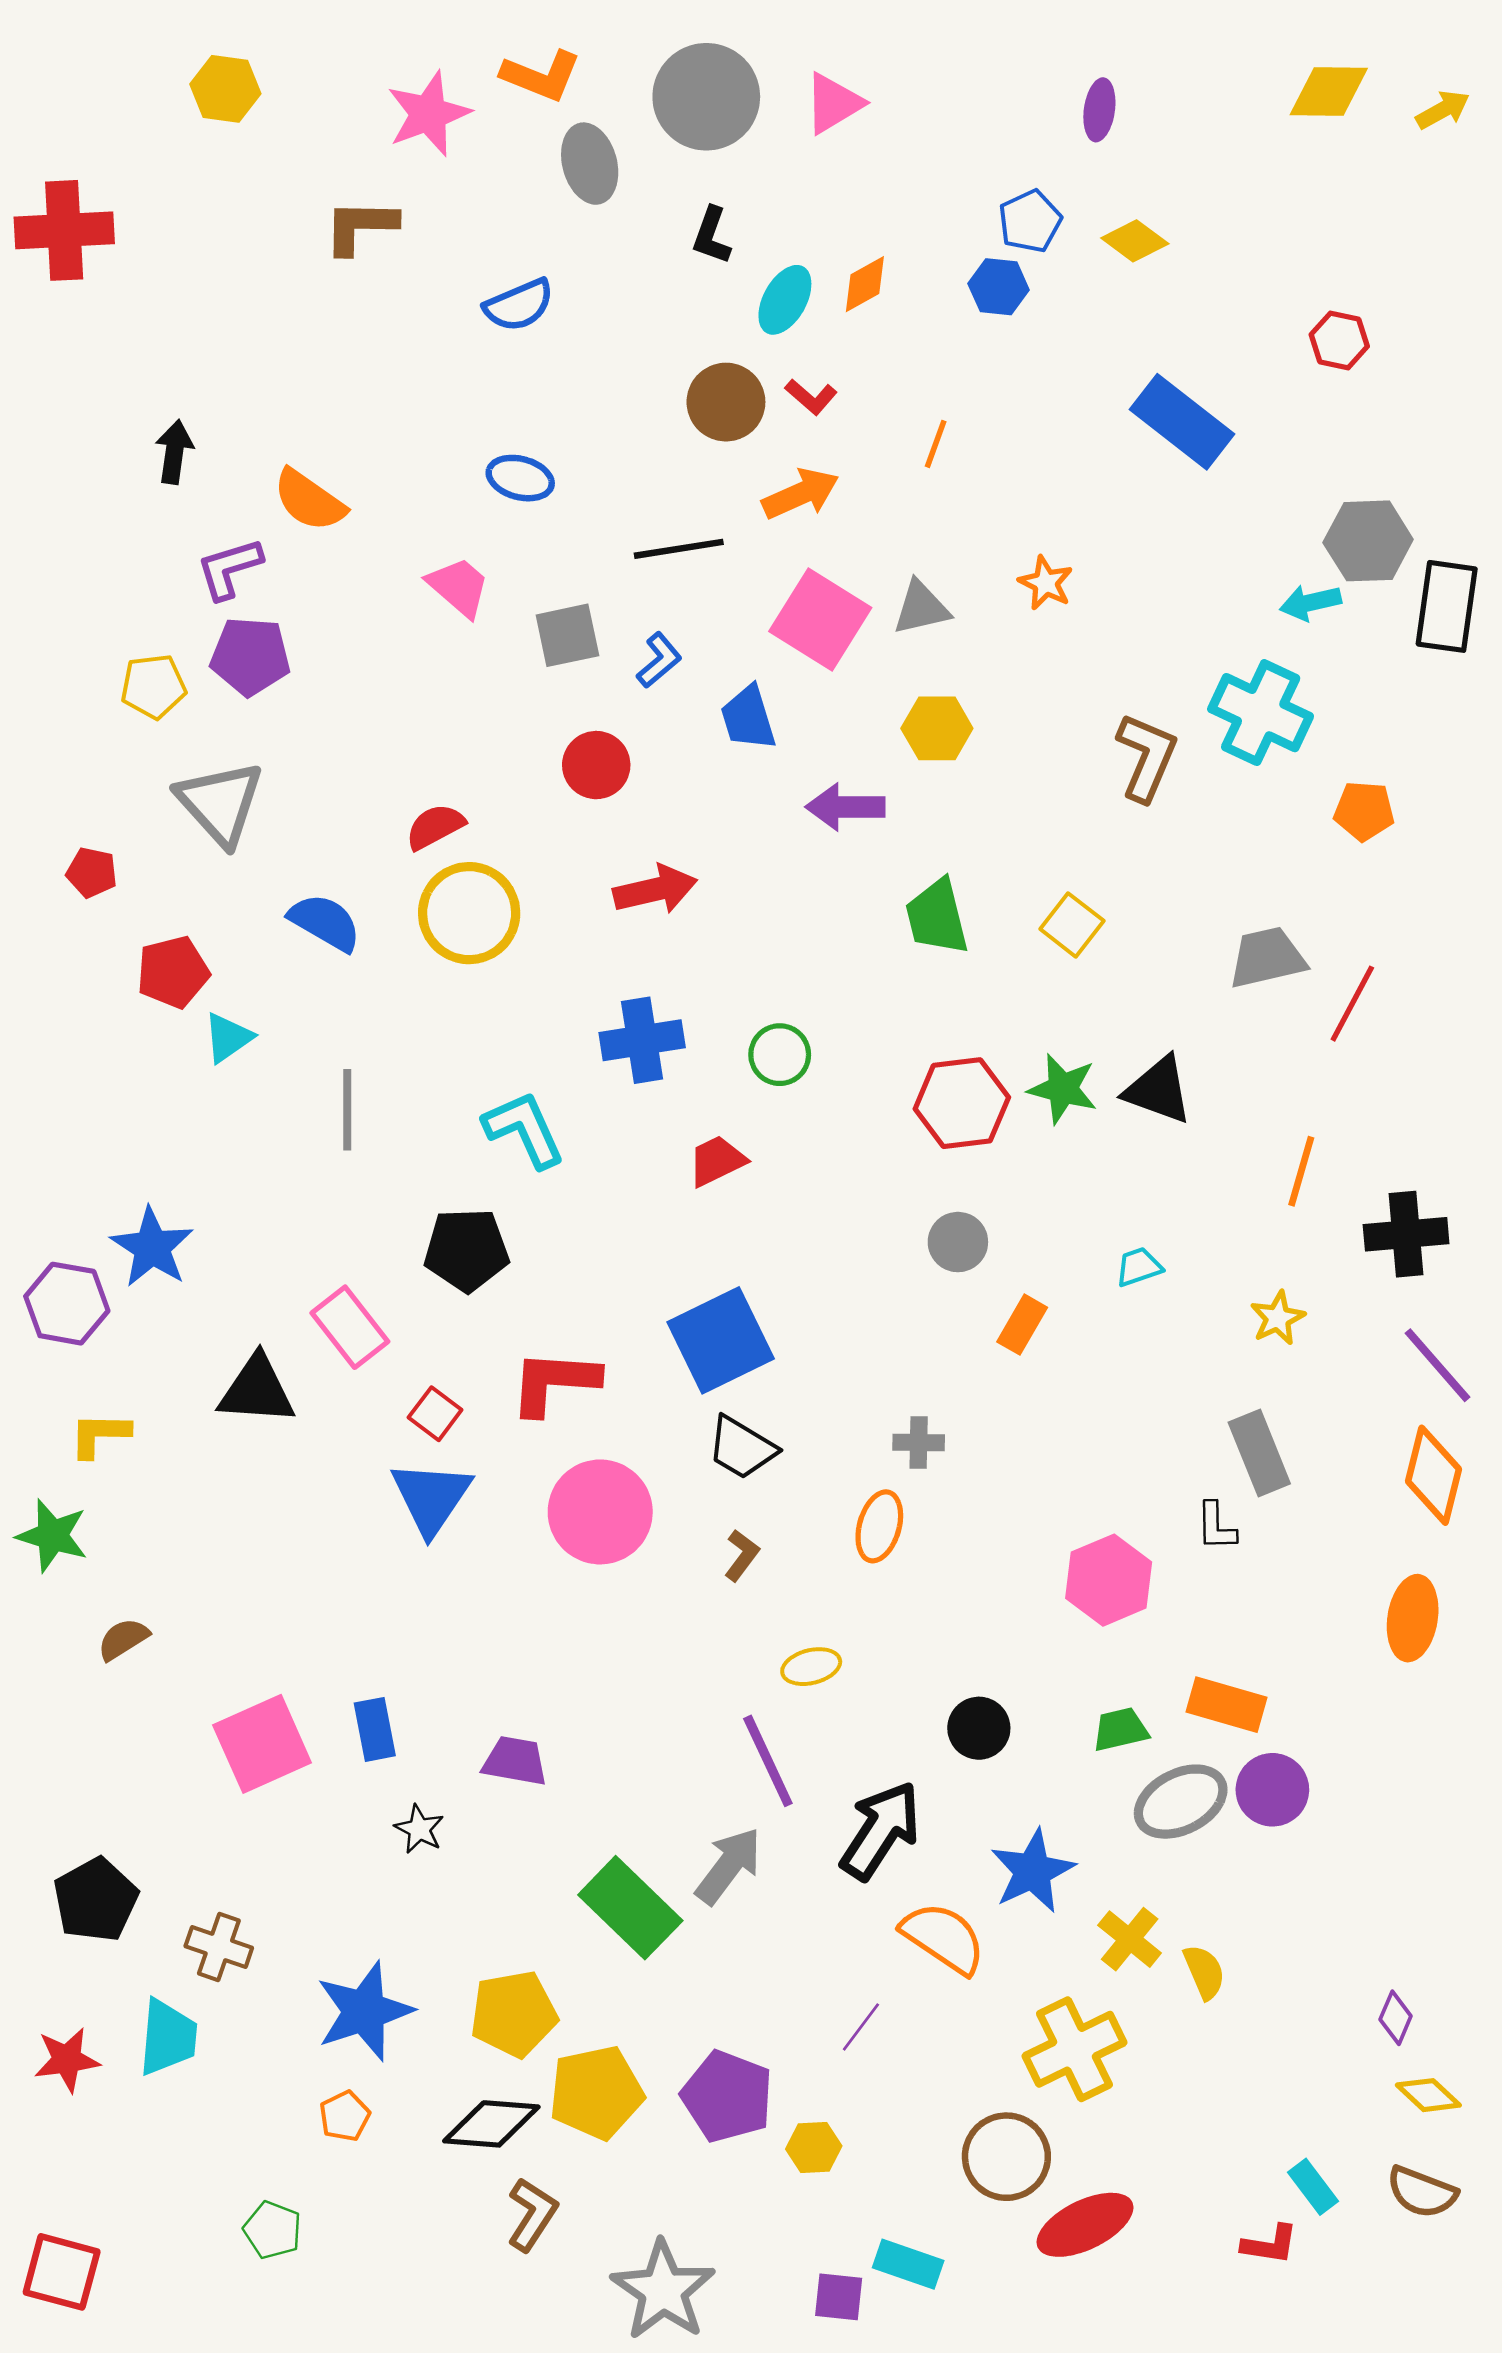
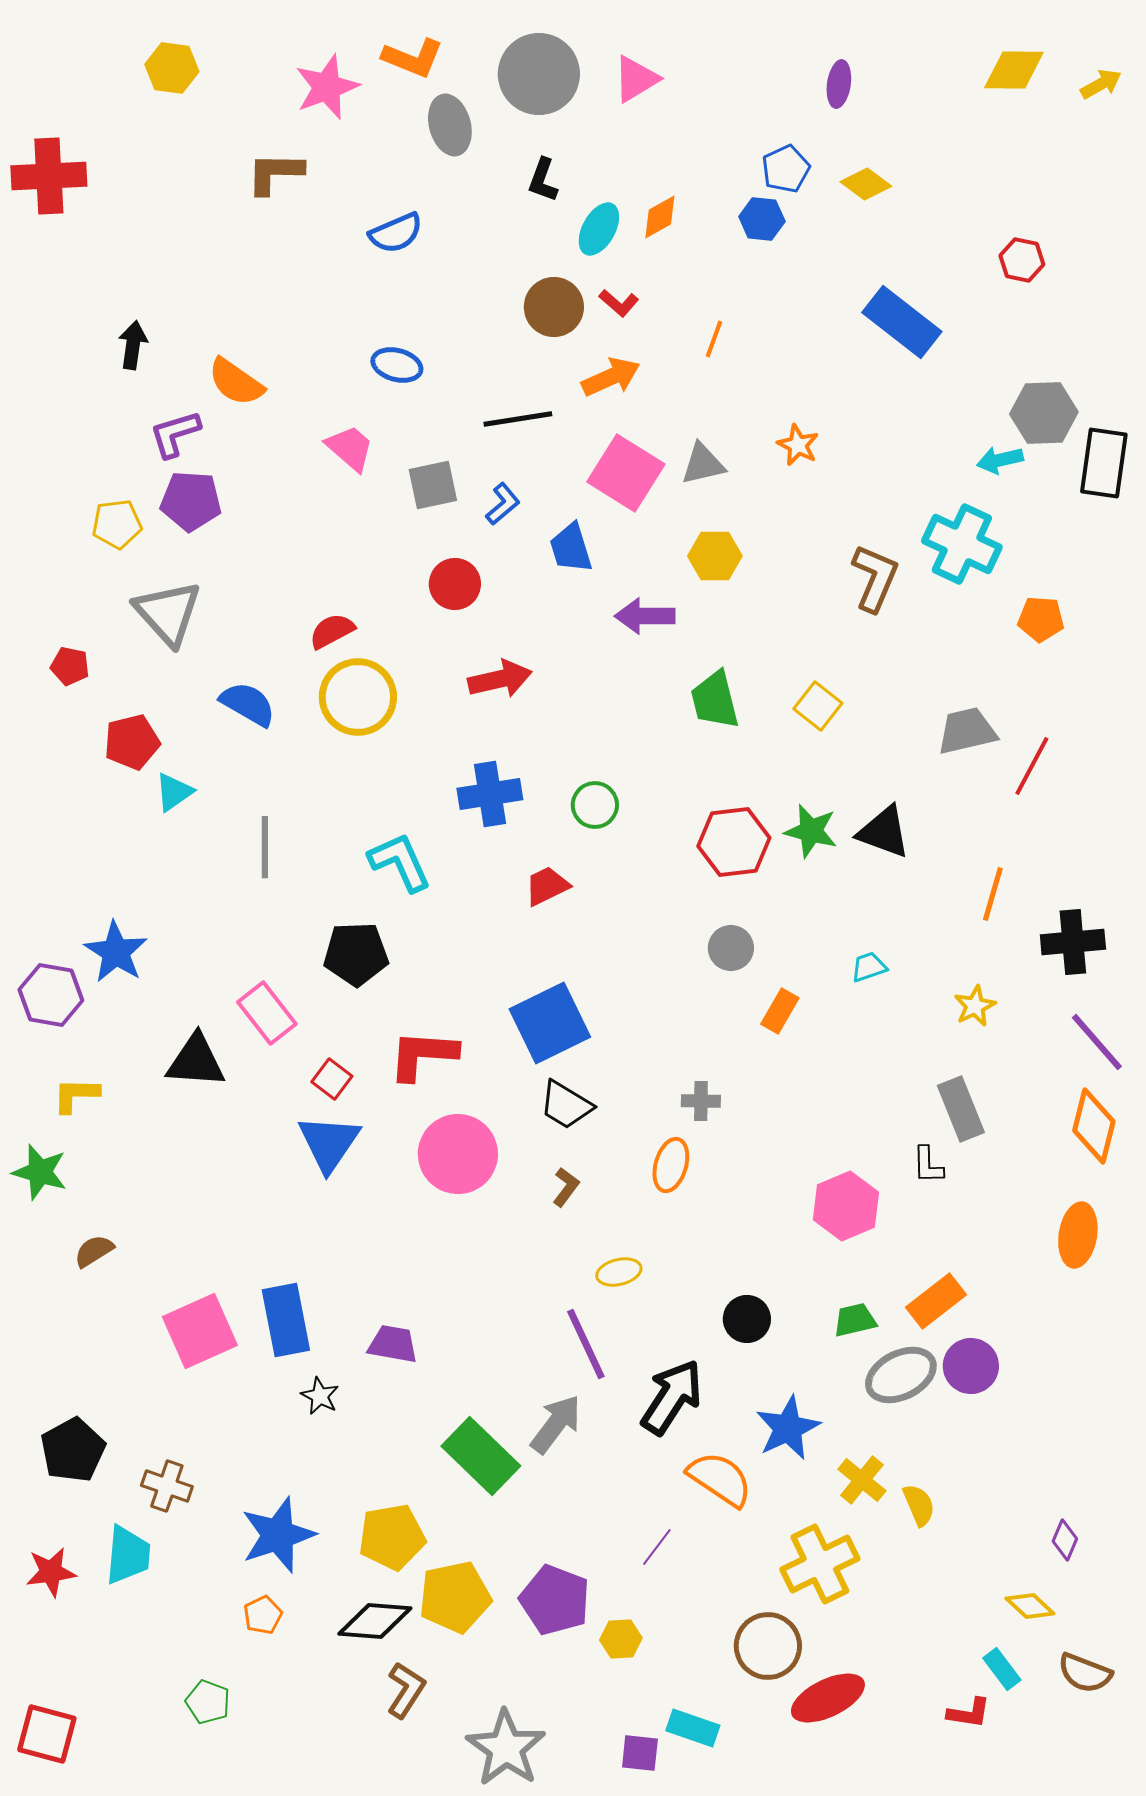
orange rectangle: (1227, 1705) -> (936, 1301), turned -54
blue rectangle: (375, 1729) -> (286, 1320), size x1.5
yellow diamond: (1428, 2095) -> (1030, 1606), moved

